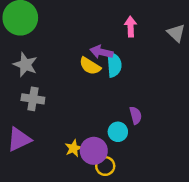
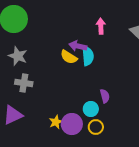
yellow circle: (105, 166) -> (96, 127), moved

